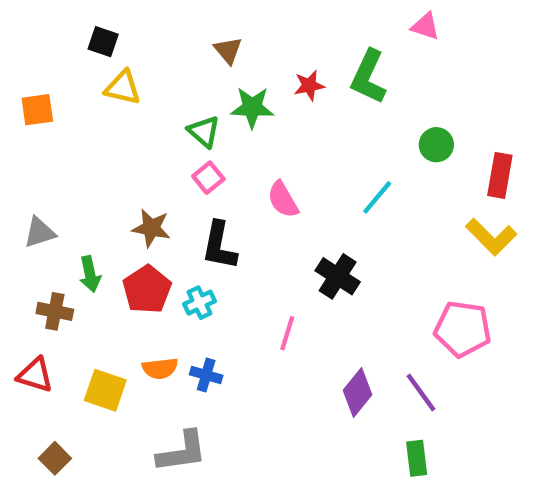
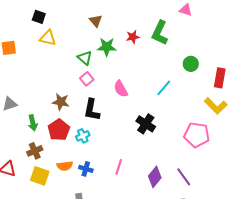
brown cross: (55, 311) -> (35, 151), moved, turned -35
pink pentagon: (463, 329) -> (197, 135), moved
pink line: (287, 333) -> (119, 167), moved

